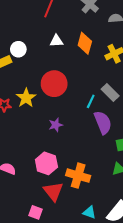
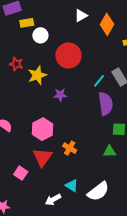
white triangle: (57, 41) -> (81, 16), turned -40
white circle: (18, 49) -> (40, 35), moved
yellow star: (26, 98) -> (37, 75), moved
orange cross: (78, 176) -> (70, 148), size x0.6

